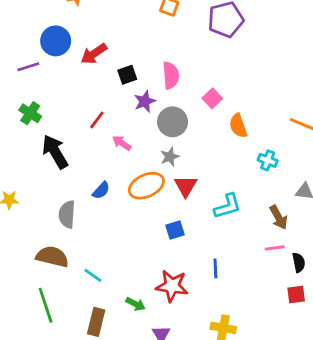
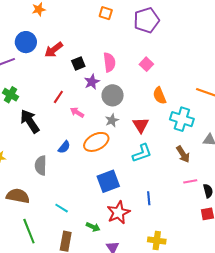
pink square: (212, 98) -> (146, 64), moved
cyan cross: (268, 160) -> (182, 119), size x1.6
red triangle: (186, 186) -> (141, 125), moved
cyan L-shape: (227, 206) -> (142, 153), moved
brown arrow: (278, 217) -> (183, 154), moved
blue square: (175, 230) -> (108, 181), moved, size x1.6
brown semicircle: (52, 257) -> (18, 196), moved
red star: (172, 286) -> (118, 213), turned -30

